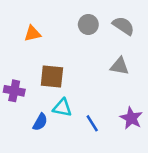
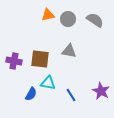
orange triangle: (32, 34) -> (48, 15), moved
gray triangle: (120, 66) -> (69, 51), moved
purple cross: (14, 91) -> (14, 61), moved

